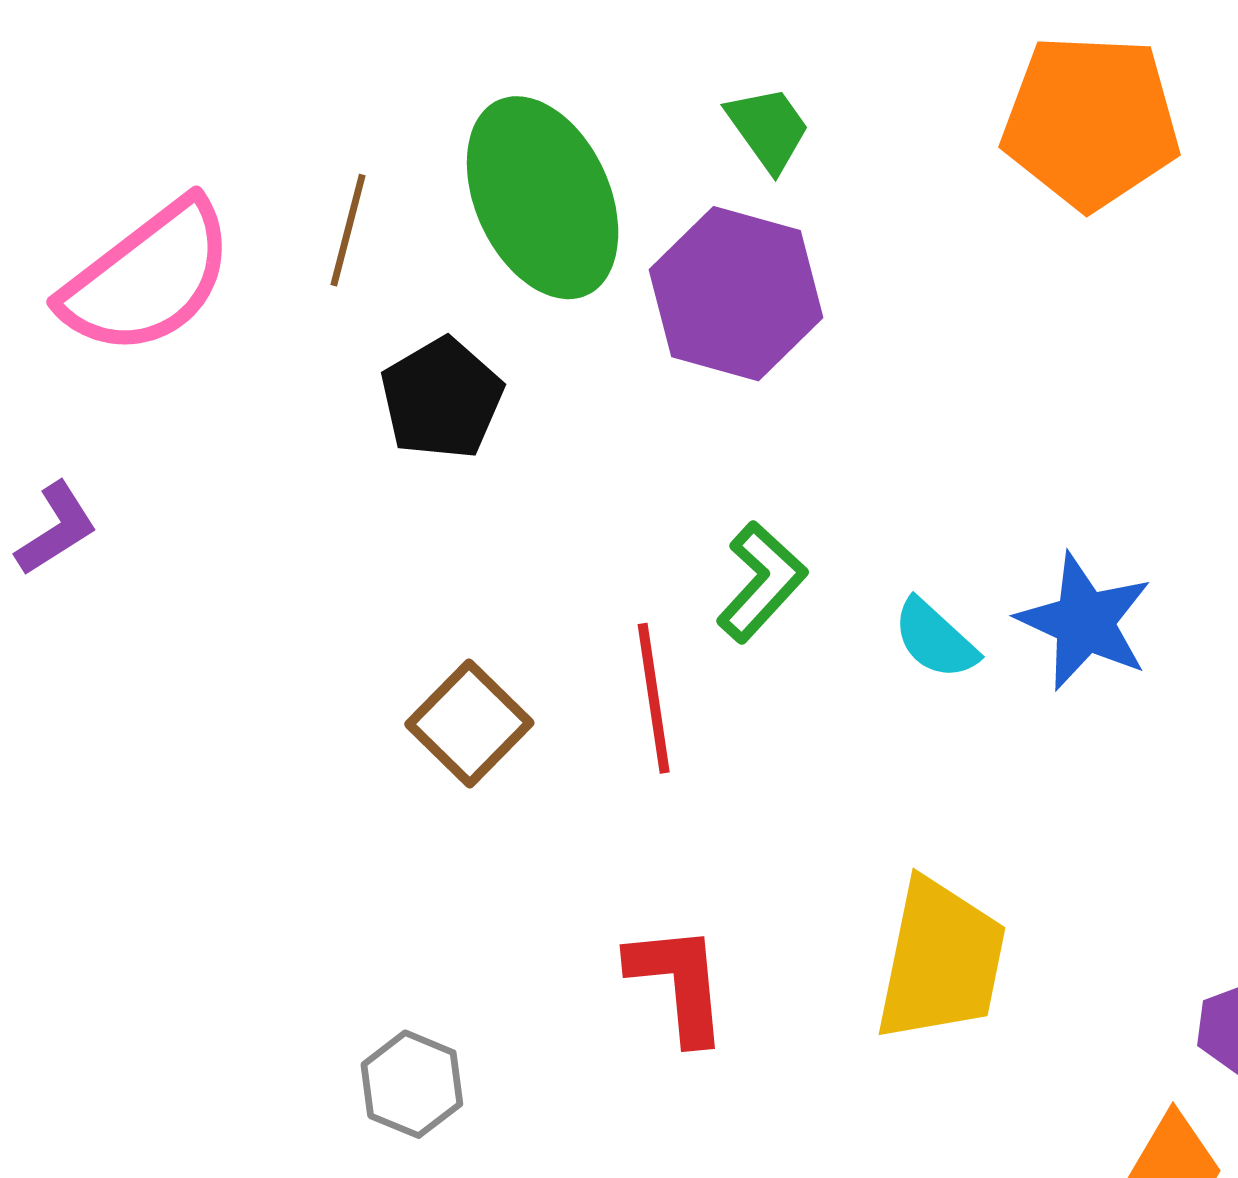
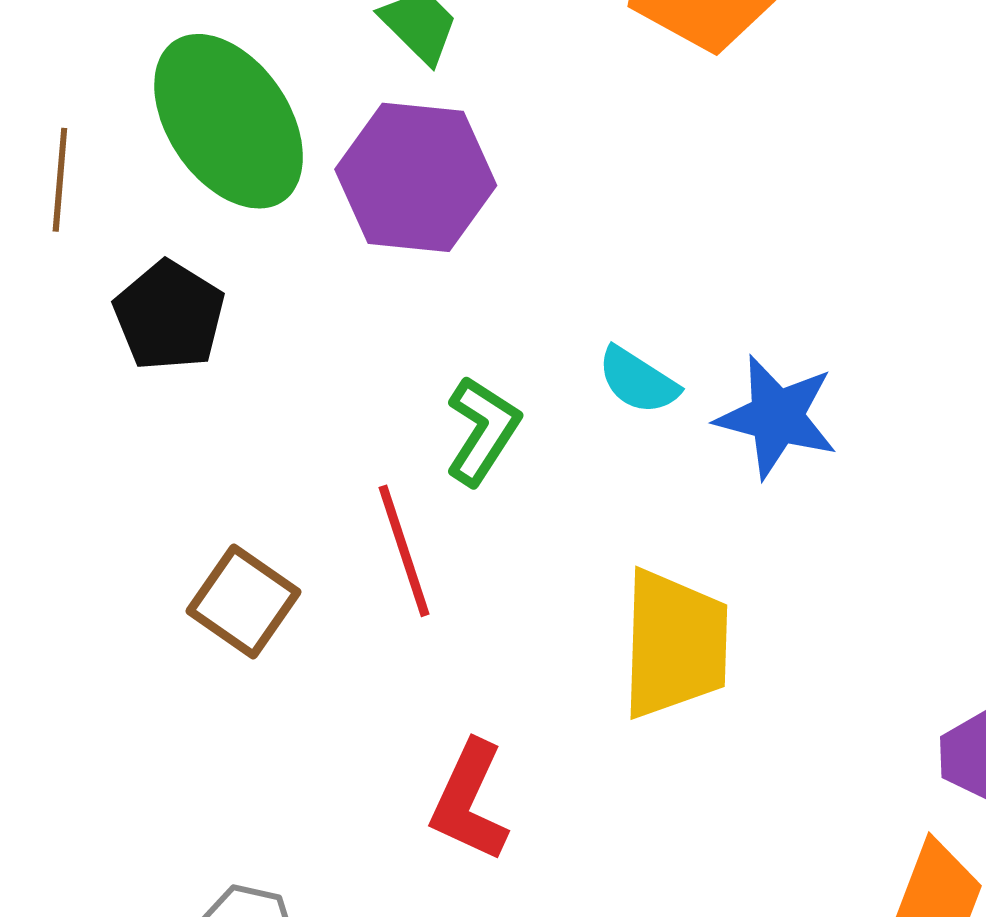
cyan semicircle: (935, 639) -> (638, 381), moved
yellow trapezoid: (941, 960) -> (675, 644), moved
red L-shape: (678, 983) -> (469, 801), turned -140

